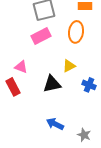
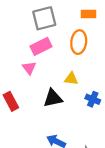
yellow triangle: (69, 66) -> (71, 79), turned 32
pink triangle: (21, 67) -> (29, 68), moved, turned 32

